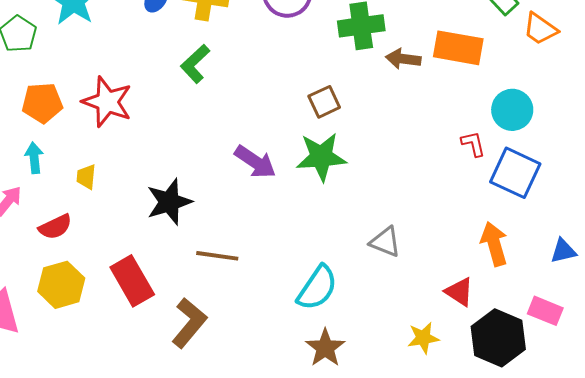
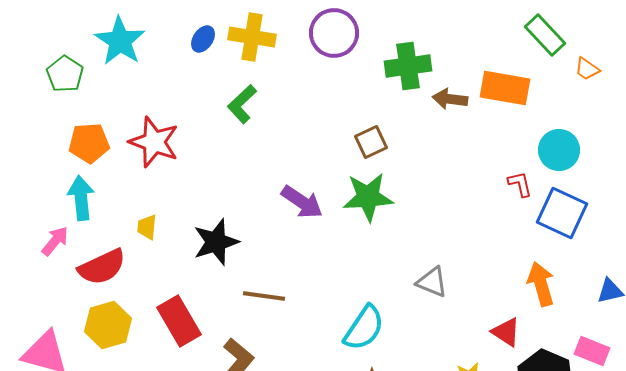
orange trapezoid: (540, 29) -> (587, 69), size x0.7
cyan arrow: (34, 158) -> (81, 198), size x1.4
yellow trapezoid: (86, 177) -> (147, 227), moved
red semicircle: (55, 227) -> (102, 267), size x1.4

